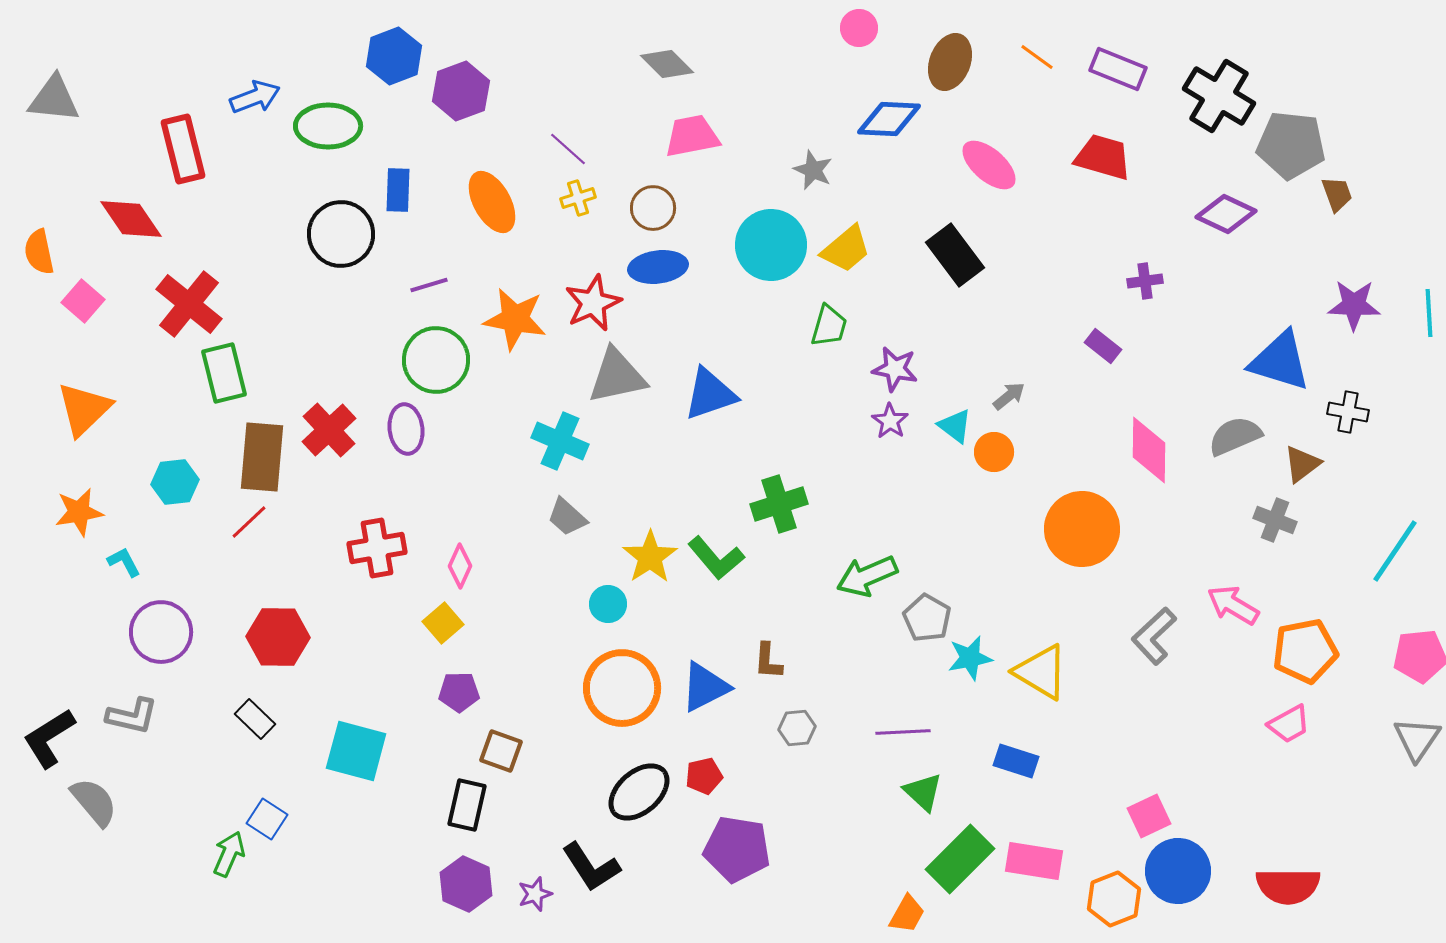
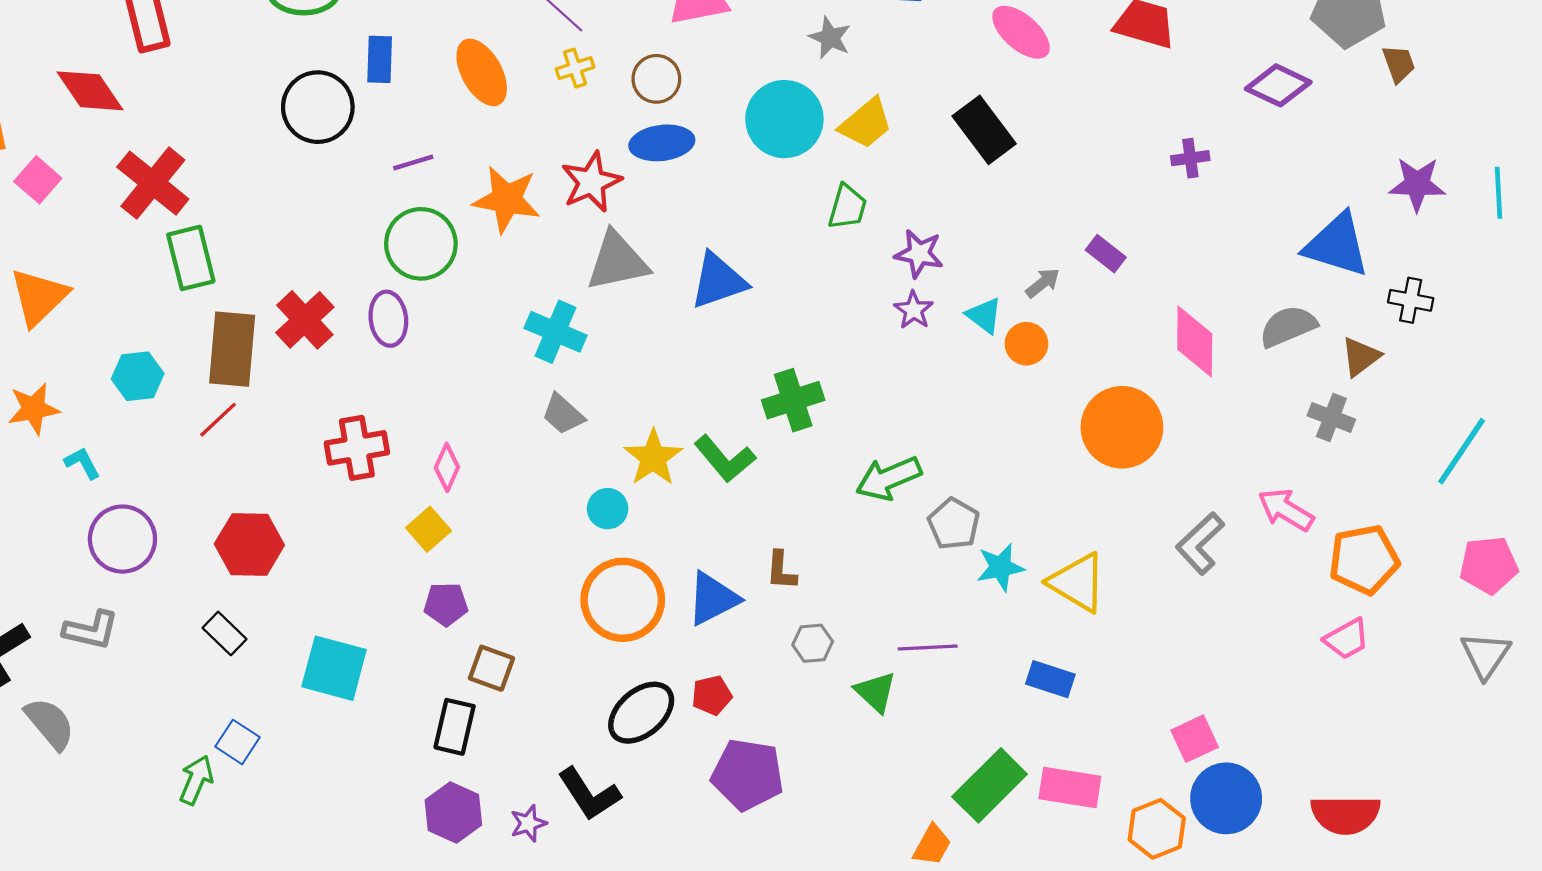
purple rectangle: (1103, 346) -> (1106, 254), moved
green triangle: (923, 792) -> (876, 692), moved

